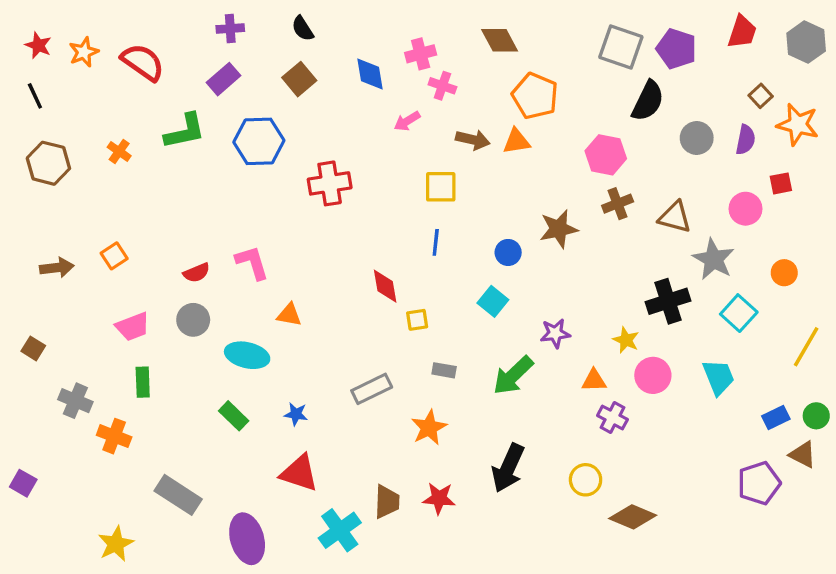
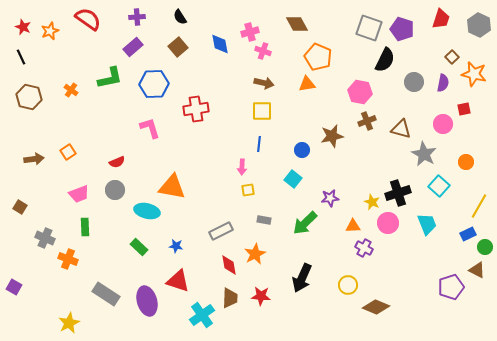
red semicircle: (143, 62) -> (88, 19), moved
pink arrow: (407, 121) -> (242, 167), moved, turned -56
brown arrow: (473, 140) -> (264, 83), moved
pink L-shape: (252, 263) -> (150, 128), moved
red diamond: (385, 286) -> (229, 265), moved
black cross: (668, 301) -> (398, 193), moved
orange triangle: (289, 315) -> (172, 187), size x1.8
blue rectangle: (776, 417) -> (468, 234), moved
purple ellipse: (247, 539) -> (147, 301), moved

